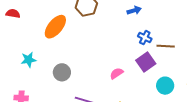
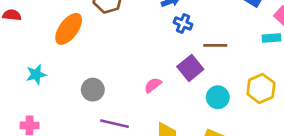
blue cross: (145, 38) -> (183, 24), moved
gray circle: (62, 72) -> (93, 90), moved

